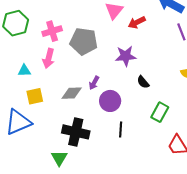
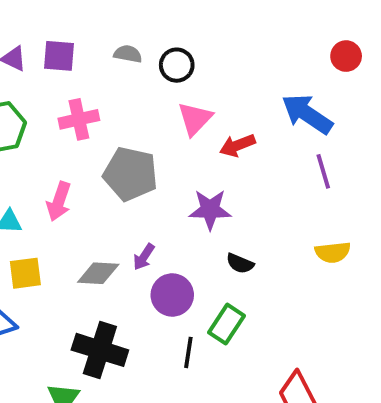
pink cross: (52, 31) -> (79, 119), moved
black semicircle: (143, 82) -> (240, 263), turned -32
green rectangle: (160, 112) -> (226, 324), moved

